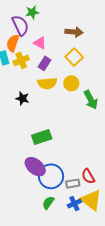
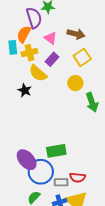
brown arrow: (74, 32) -> (76, 34), moved
yellow semicircle: (47, 83) -> (38, 73), moved, turned 36
green rectangle: (42, 137) -> (56, 151), moved
red semicircle: (88, 176) -> (77, 177), turned -63

